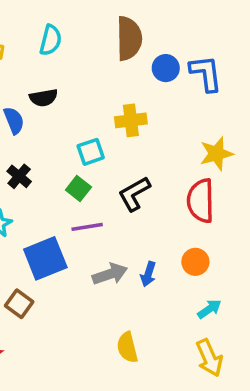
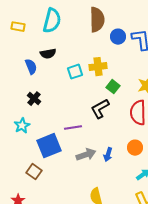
cyan semicircle: (51, 40) -> (52, 21), size x1.4
cyan square: (91, 152) -> (75, 72), moved
green square: (78, 189) -> (113, 87), moved

